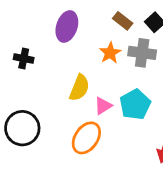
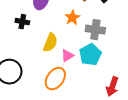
gray cross: (142, 53) -> (95, 30), moved
black cross: (24, 59) -> (22, 22), moved

